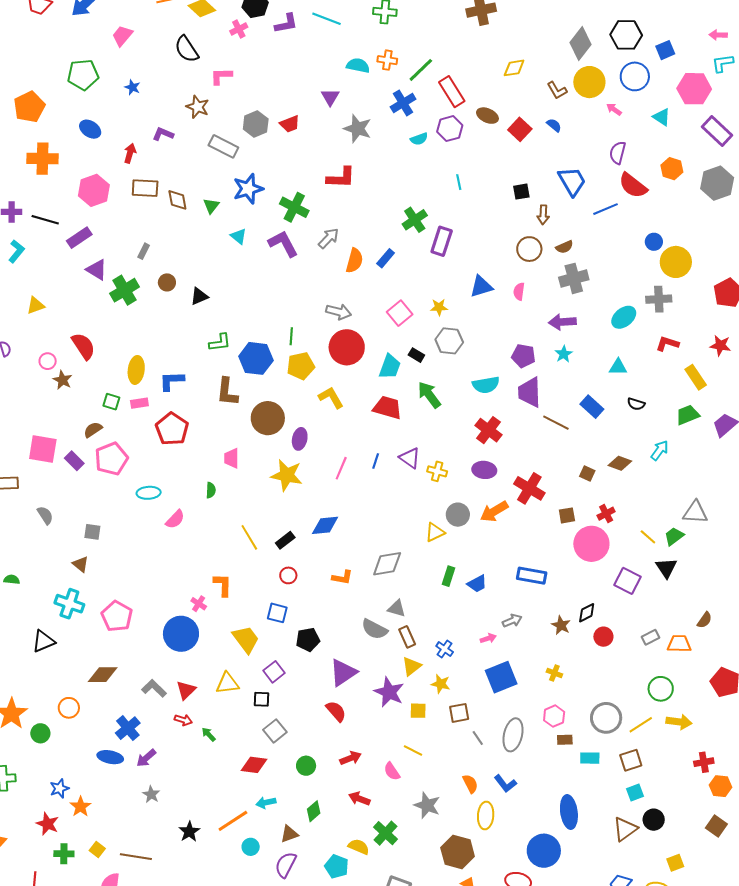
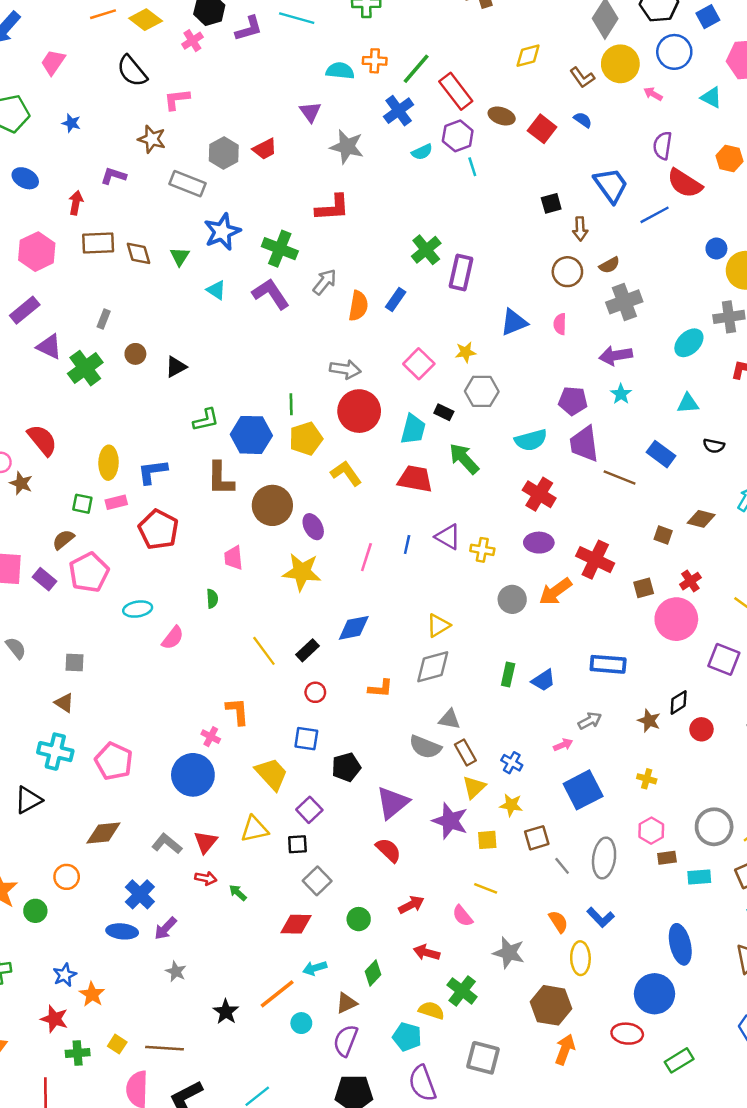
cyan line: (459, 182) -> (472, 167), moved
purple ellipse: (300, 439) -> (313, 527), turned -35
yellow triangle: (435, 532) -> (438, 625), moved

